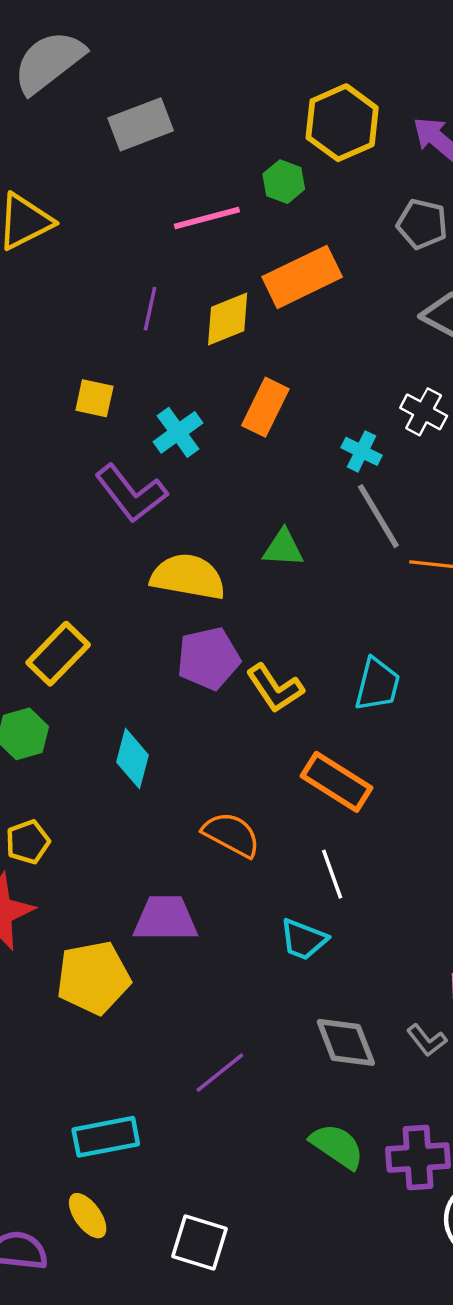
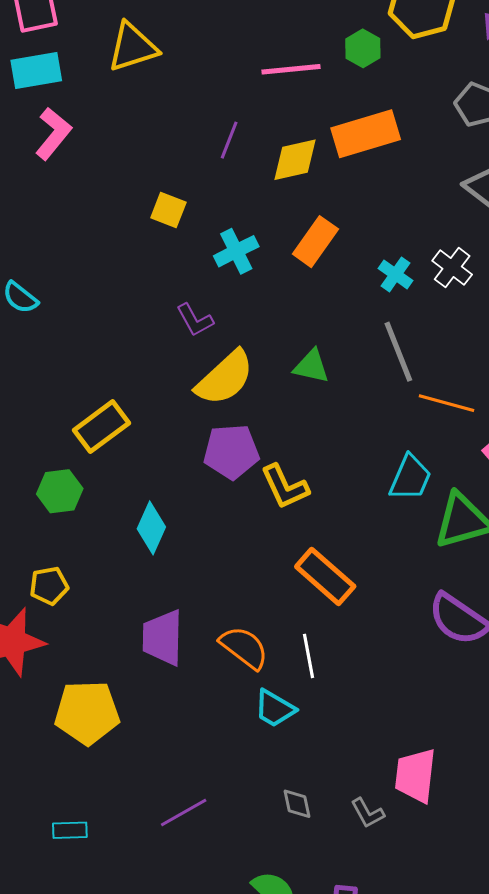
cyan cross: (362, 451) -> (396, 274), moved
purple L-shape: (131, 493) -> (195, 320), moved, size x0.6
yellow semicircle: (188, 577) -> (225, 378), turned 118
cyan trapezoid: (377, 685) -> (410, 478), moved
orange semicircle: (231, 835) -> (244, 648), moved
purple trapezoid: (165, 919) -> (163, 638), moved, turned -98
gray diamond: (346, 1042) -> (297, 804), size x0.6
cyan rectangle: (106, 1137) -> (70, 830), moved, size x0.6

